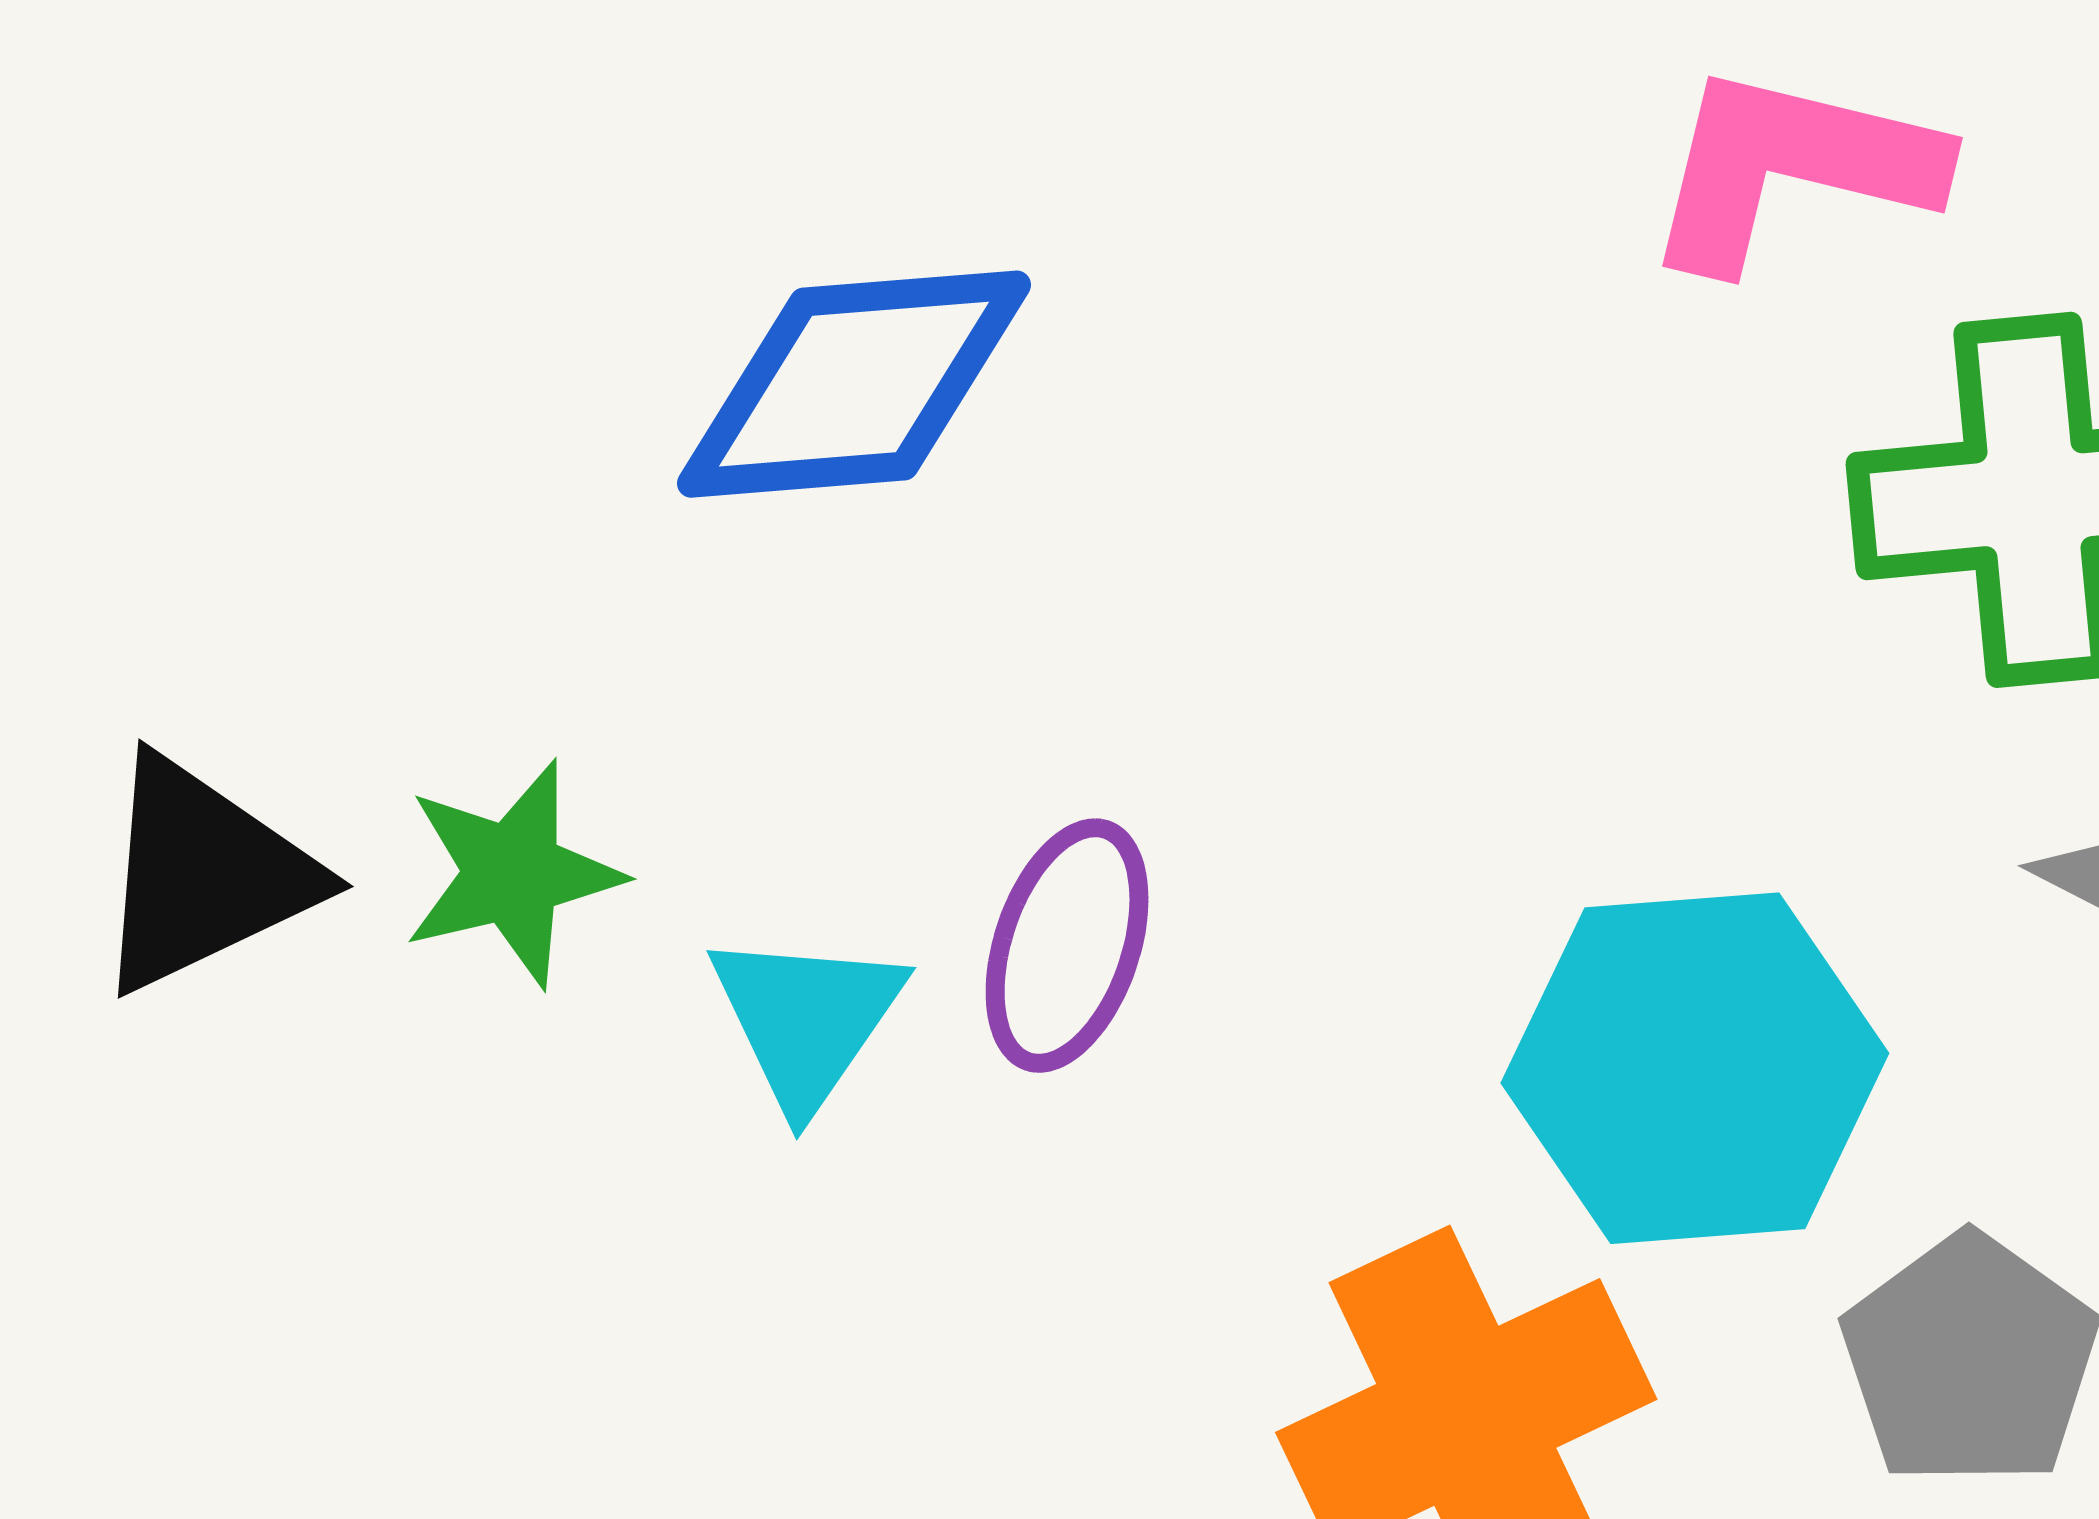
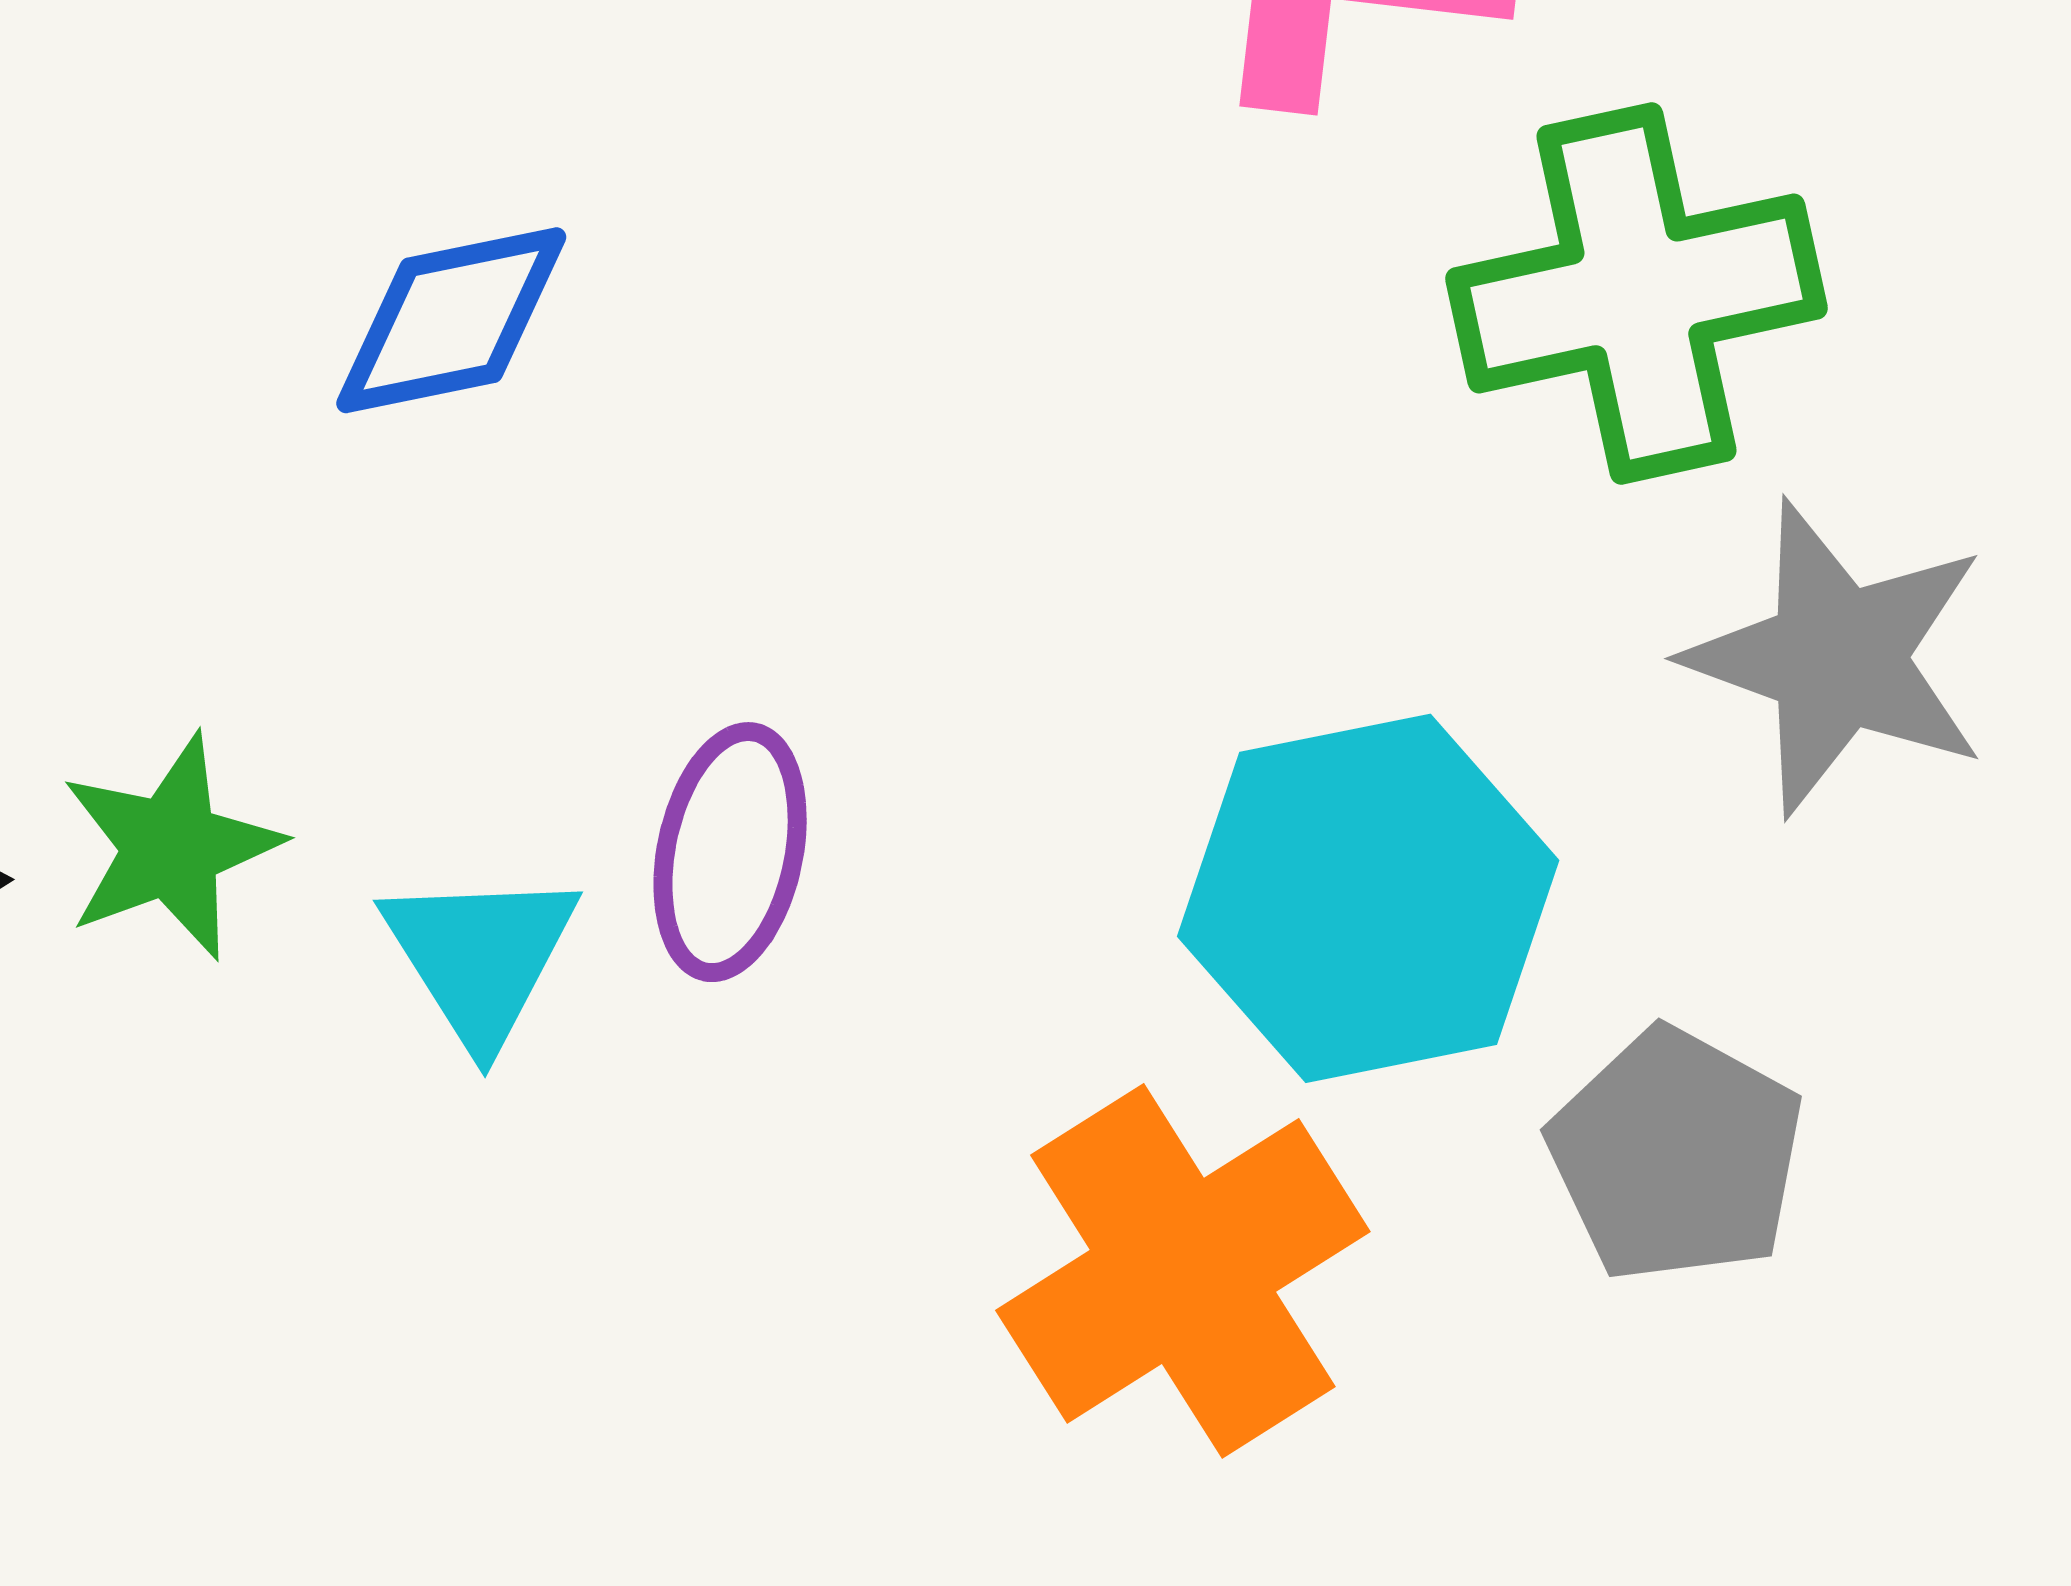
blue diamond: (854, 384) -> (451, 320), size x0.7

